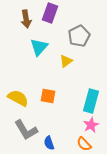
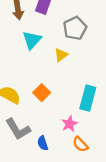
orange square: (48, 96) -> (42, 93), turned 35
pink star: (91, 125) -> (70, 124), moved

